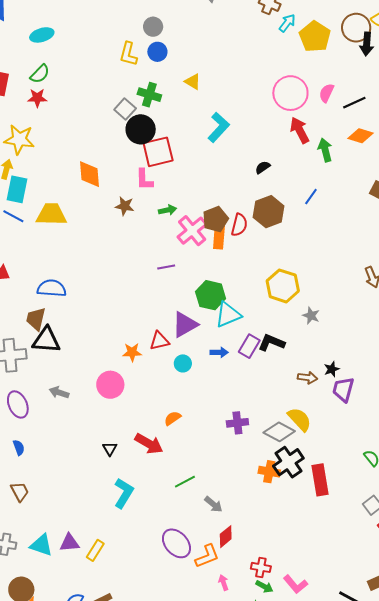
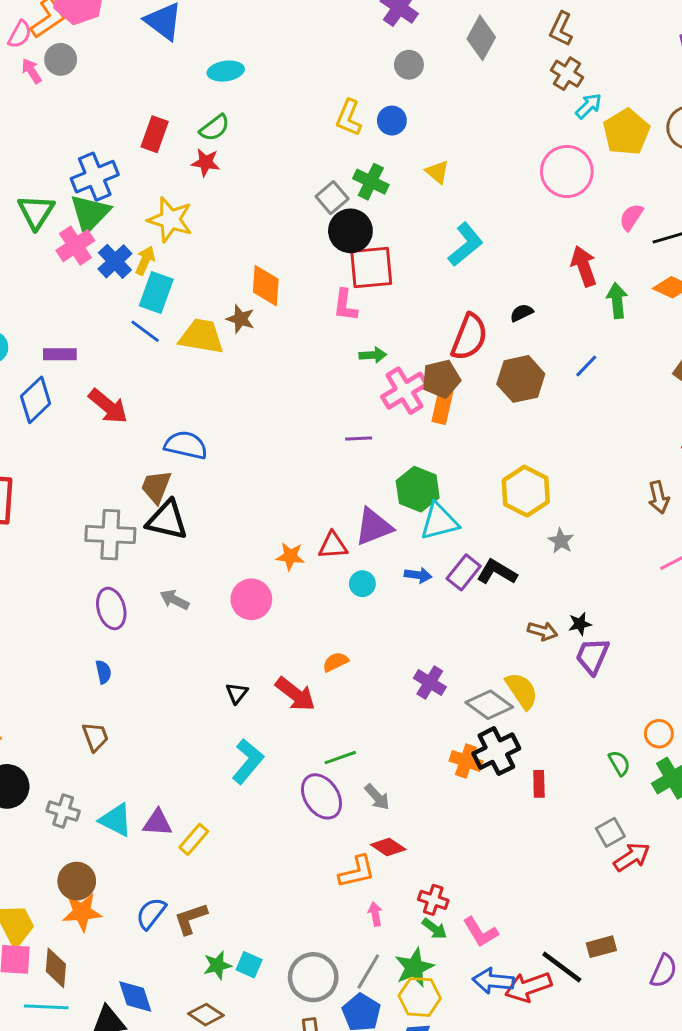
gray circle: (153, 27) -> (409, 65), moved
pink circle: (290, 93) -> (567, 171), moved
brown star: (125, 206) -> (241, 319), moved
red semicircle: (239, 225) -> (469, 337), moved, size x1.4
purple cross: (237, 423) -> (430, 683), turned 30
red rectangle: (320, 480) -> (539, 784), size x0.6
red diamond: (226, 537) -> (388, 847), turned 65
purple ellipse: (176, 543) -> (322, 796), moved

